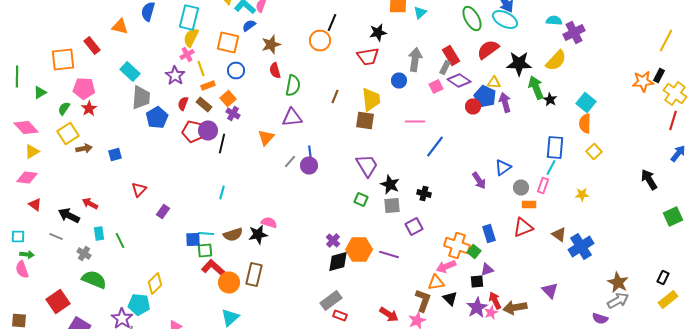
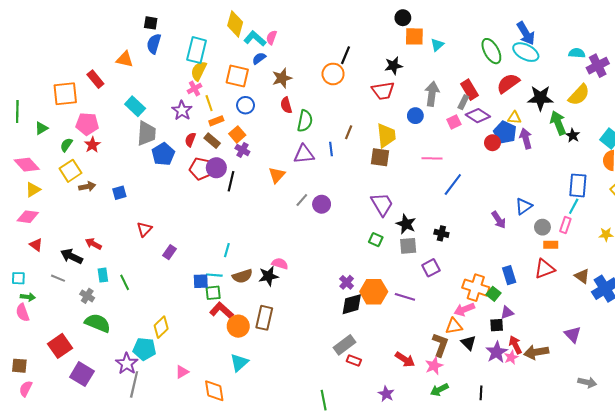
blue line: (310, 152) -> (331, 149), moved
cyan line: (222, 192) -> (227, 250), moved

